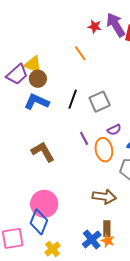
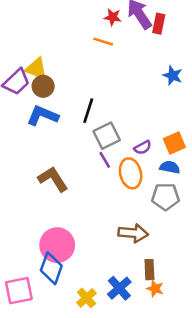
orange line: (80, 53) -> (103, 42), moved, turned -35
gray square: (100, 102) -> (107, 136), moved
brown rectangle: (107, 229) -> (149, 270), moved
orange star: (108, 241) -> (155, 289), moved
yellow cross: (53, 249) -> (86, 298), moved

